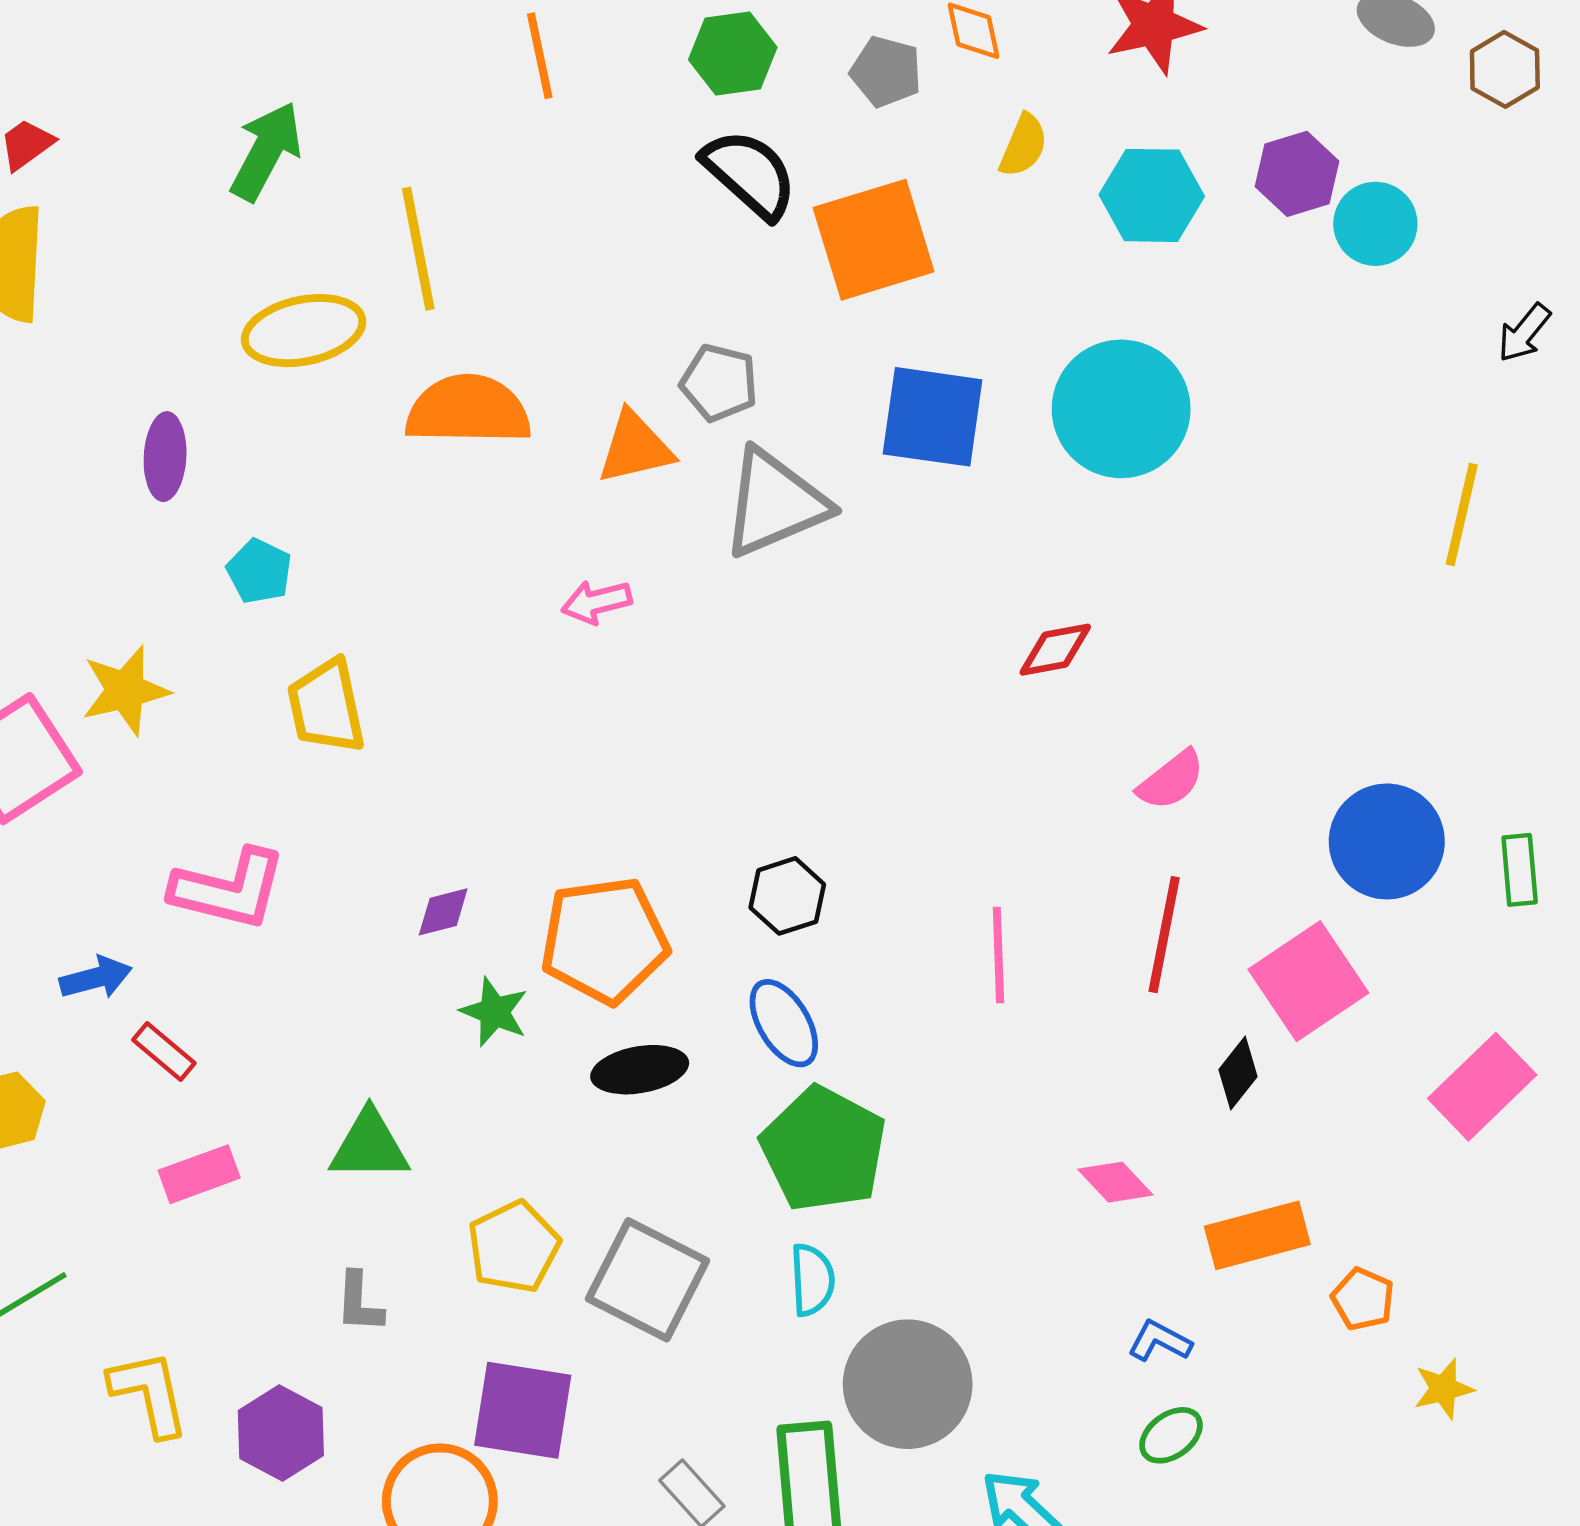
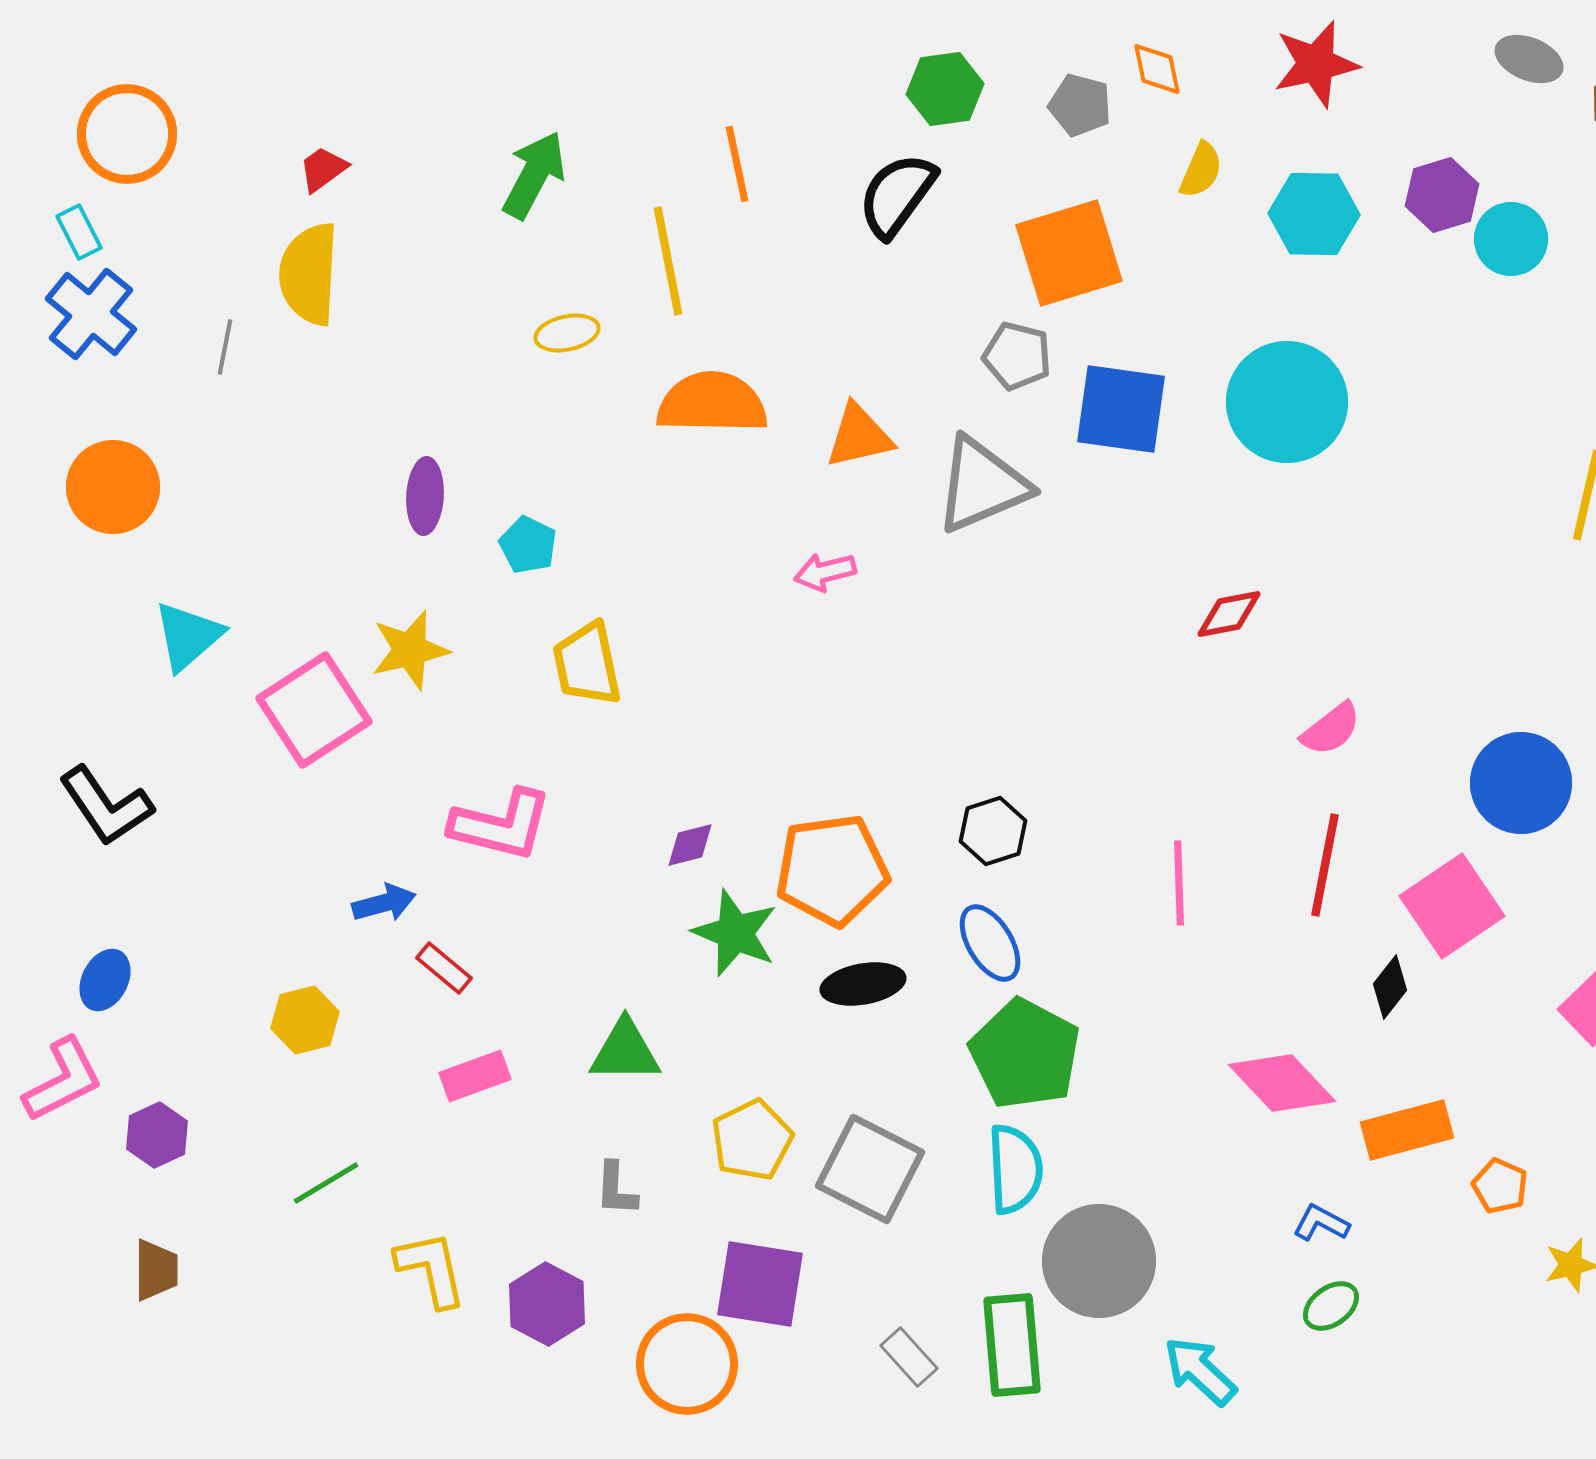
orange line: (540, 56) -> (737, 164), moved
black semicircle: (750, 174) -> (897, 195), moved, turned -96
yellow ellipse: (304, 331) -> (567, 333), size x0.6
gray pentagon: (719, 383) -> (1017, 356), moved
purple ellipse: (165, 457) -> (425, 496), moved
green star: (494, 1012) -> (735, 933), size x1.4
pink diamond: (1115, 1182) -> (1282, 1083), size x1.6
cyan semicircle: (812, 1280) -> (1015, 1169), size x1.4

